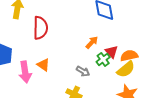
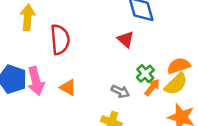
orange arrow: (92, 42) -> (152, 87), moved
red triangle: (112, 52) -> (126, 39), moved
pink arrow: (25, 72) -> (36, 81), moved

